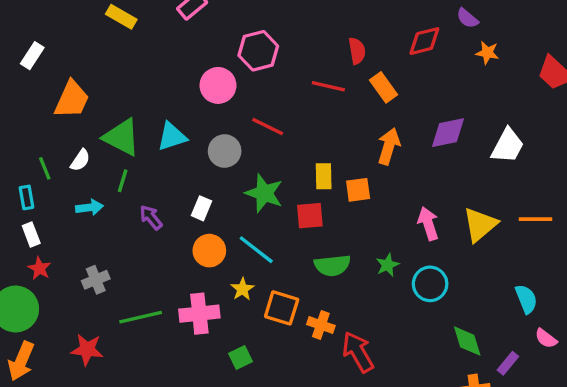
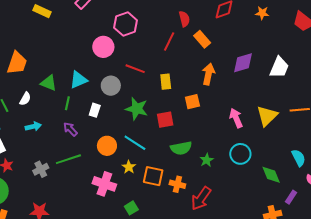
red line: (328, 86) -> (169, 41), turned -72
green triangle: (122, 137) -> (49, 83), size x0.7
yellow rectangle: (324, 176) -> (166, 82), moved
green line: (123, 181) -> (67, 103), moved
white rectangle: (202, 208) -> (95, 110), moved
green star: (388, 265) -> (207, 160), moved
pink cross: (199, 314) -> (104, 184), turned 30
green line: (141, 317) -> (68, 159), moved
green diamond: (467, 341) -> (271, 175), moved
red arrow: (358, 352) -> (201, 198), turned -110

